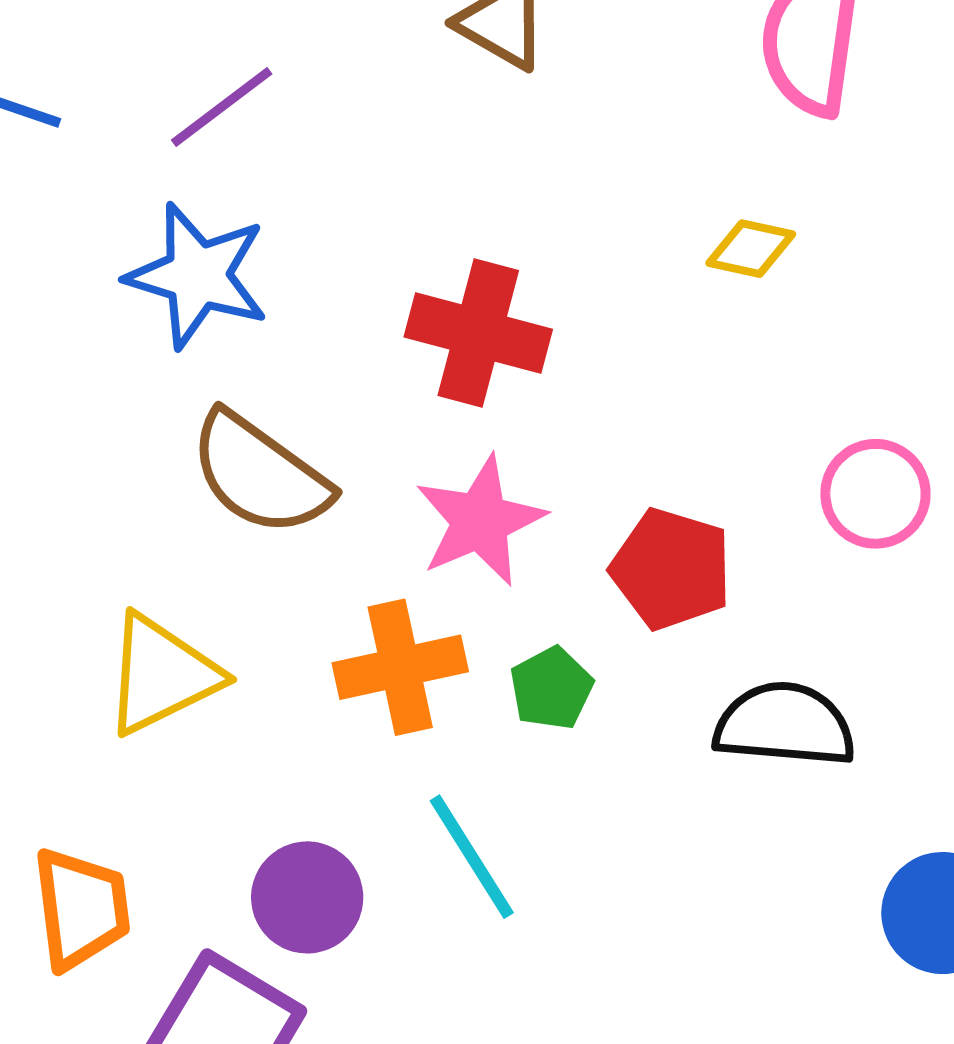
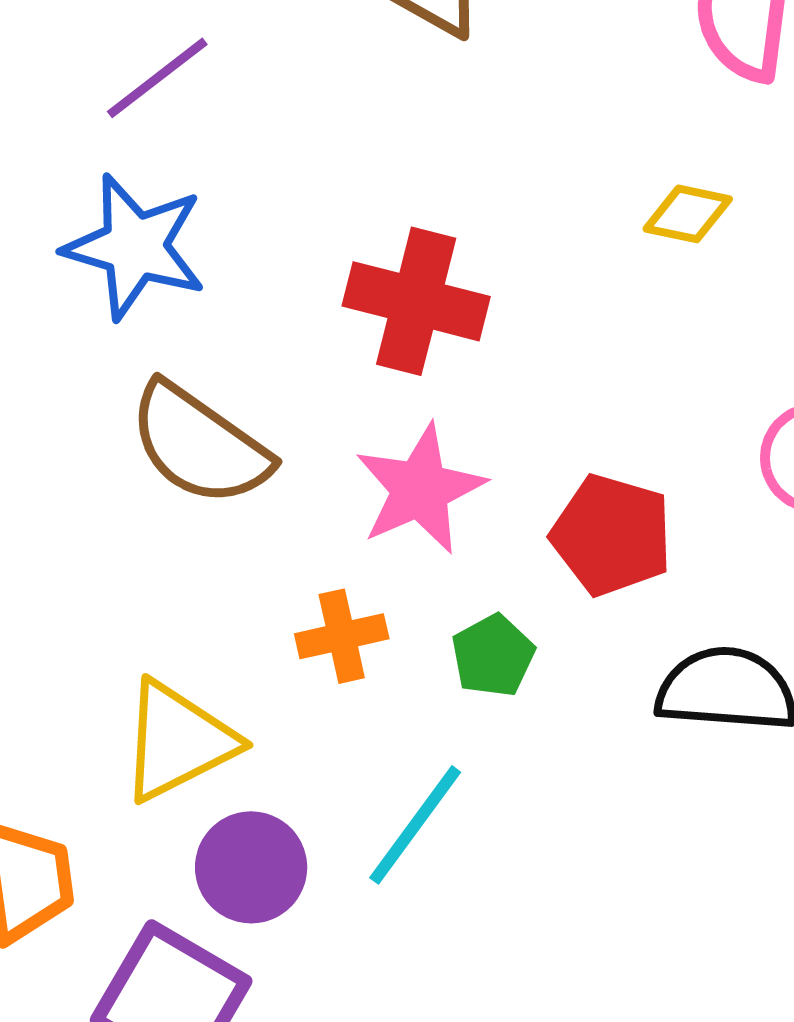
orange cross: (400, 667) -> (342, 636), size x0.7
yellow triangle: (162, 675) -> (178, 741), moved
cyan line: (472, 857) -> (415, 825), turned 69

